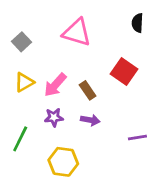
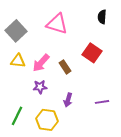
gray square: (21, 42) -> (16, 31), size x1.5
yellow triangle: (24, 82) -> (18, 61), turned 35
purple arrow: (90, 120) -> (68, 100), moved, turned 96
green line: (20, 139) -> (17, 116), moved

